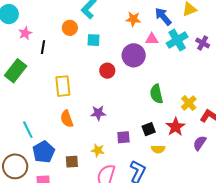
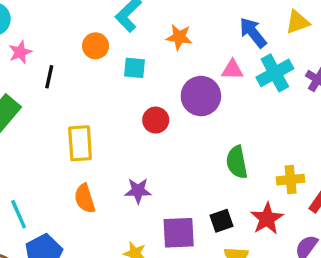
orange star: (133, 19) -> (179, 37), moved
yellow cross: (189, 103) -> (291, 180), turned 35
purple square: (123, 137) -> (179, 233), size x1.5

